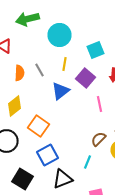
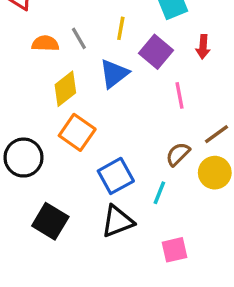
orange semicircle: (20, 73) -> (45, 43), turned -91
yellow diamond: (14, 106) -> (65, 89), moved
blue square: (48, 155) -> (116, 176), moved

